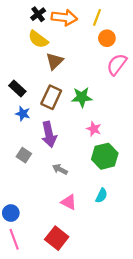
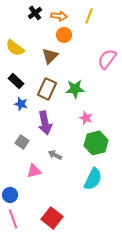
orange arrow: (64, 17) -> (59, 16), size x0.7
orange circle: (107, 38) -> (64, 35), moved
yellow semicircle: (38, 39) -> (15, 48), moved
cyan semicircle: (101, 196) -> (93, 179), size x1.6
pink triangle: (69, 202) -> (34, 171), moved, turned -42

